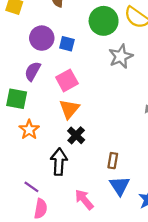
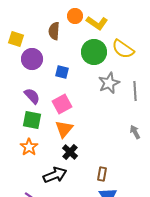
purple circle: (42, 38) -> (32, 59), moved
purple semicircle: (33, 71) -> (32, 96), turned 108
green square: (17, 99) -> (32, 120), moved
black arrow: (59, 162) -> (55, 175), turned 65

